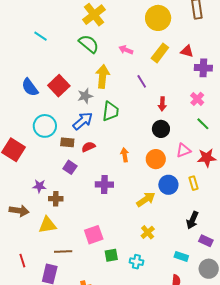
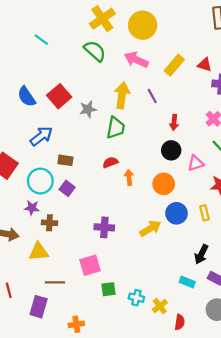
yellow circle: (158, 18) -> (143, 25), moved
pink arrow: (126, 50) -> (136, 60), size x1.5
yellow arrow: (103, 76) -> (122, 95), moved
blue arrow: (83, 121) -> (41, 136), moved
cyan circle: (45, 126) -> (40, 181), moved
red semicircle: (88, 147) -> (110, 162), moved
pink triangle: (184, 150) -> (196, 163), moved
purple cross: (104, 184) -> (104, 227), moved
yellow cross: (148, 232) -> (160, 306), moved
cyan rectangle: (181, 256) -> (187, 282), moved

